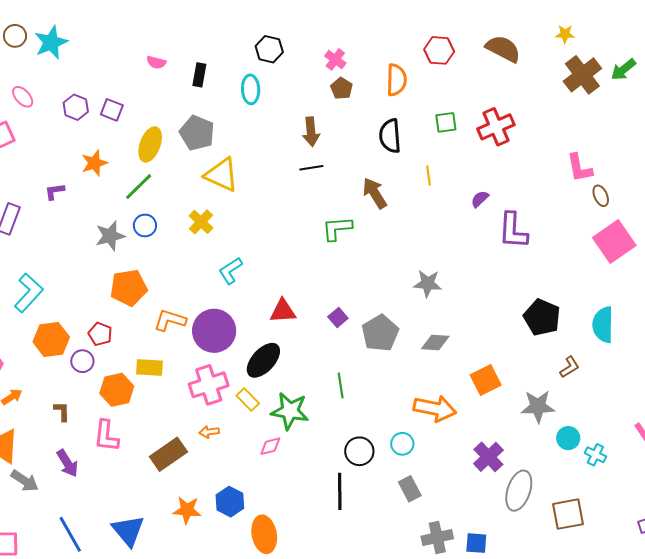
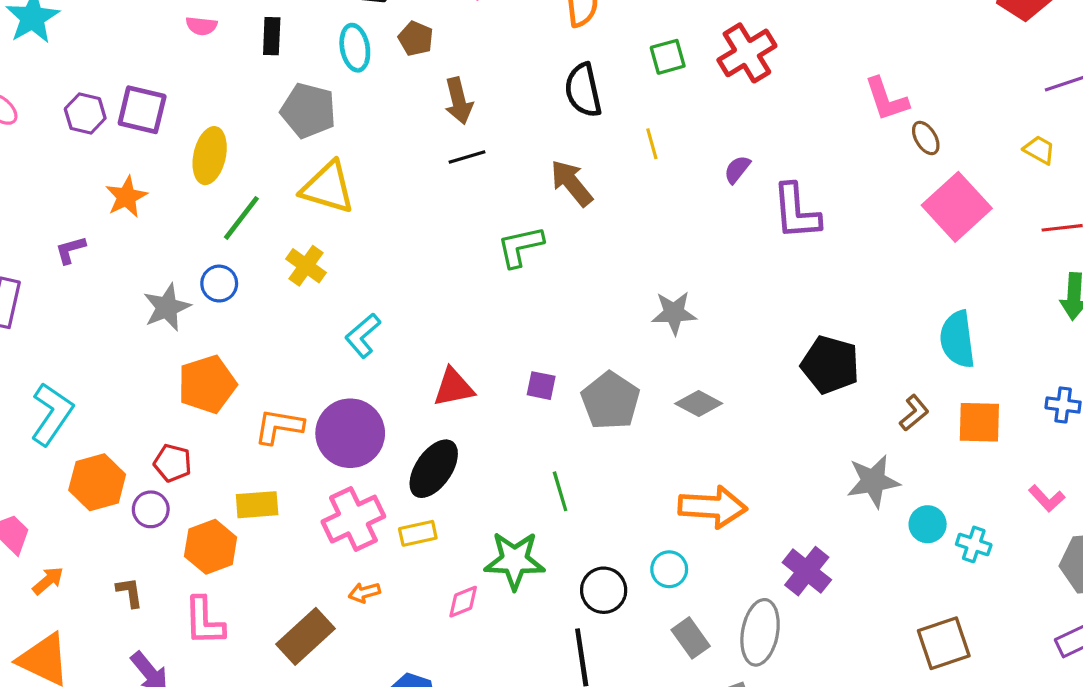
brown pentagon: (342, 88) -> (416, 39), moved
purple square: (112, 110) -> (142, 110), size x1.4
gray pentagon: (197, 133) -> (308, 110), moved
green line: (139, 187) -> (241, 218), moved
purple square: (338, 317) -> (541, 386), turned -30
black pentagon: (542, 317) -> (830, 365), moved
gray diamond: (435, 342) -> (699, 404), turned 32
orange square: (486, 380) -> (979, 422), moved, turned 36
yellow rectangle: (248, 399) -> (418, 533), turned -50
green star: (290, 411) -> (515, 560), moved
gray ellipse: (519, 491) -> (760, 632), moved

